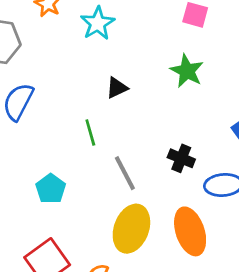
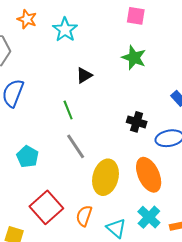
gray line: (125, 173) -> (76, 146), moved
cyan pentagon: (51, 189) -> (28, 157), moved

